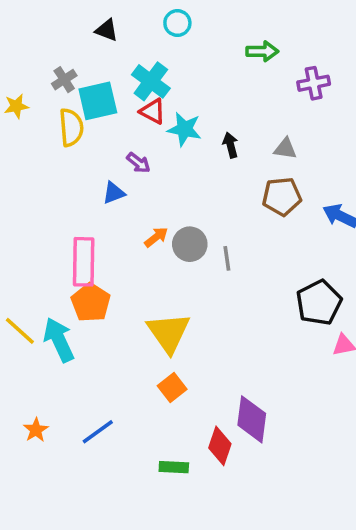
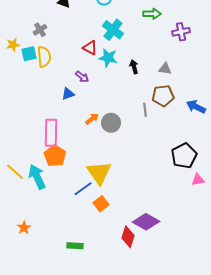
cyan cross: (151, 81) -> (113, 30), moved
cyan square: (98, 101) -> (29, 54), moved, size x0.7
gray line: (227, 258) -> (145, 110), moved
purple diamond: (252, 419) -> (146, 222), turned -68
blue line: (98, 432) -> (83, 189), moved
green rectangle: (174, 467) -> (75, 246), moved

